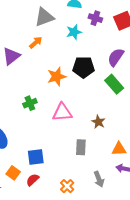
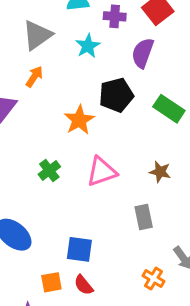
purple semicircle: (116, 57) -> (143, 53), moved
blue square: (36, 157) -> (79, 249), turned 30
orange square: (13, 173) -> (51, 282), turned -32
red semicircle: (33, 180) -> (83, 285), turned -72
orange cross: (67, 186) -> (153, 279), moved

